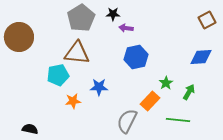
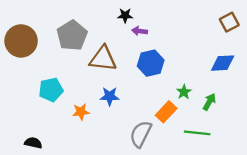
gray pentagon: (81, 18) -> (72, 35), moved
brown triangle: (77, 53) -> (103, 59), moved
cyan pentagon: (58, 75) -> (51, 90), moved

